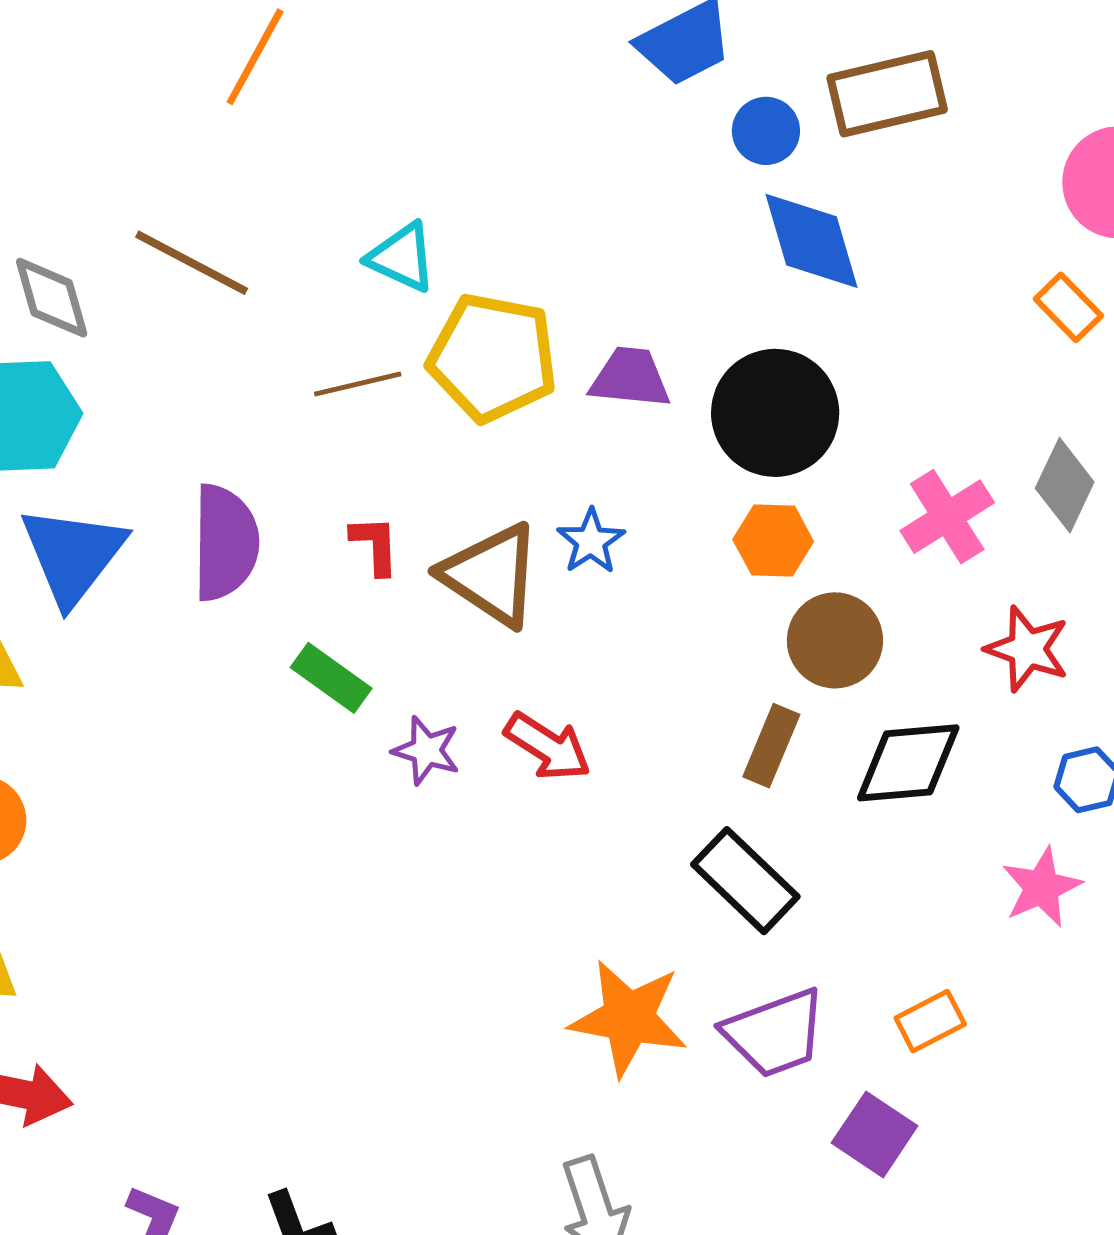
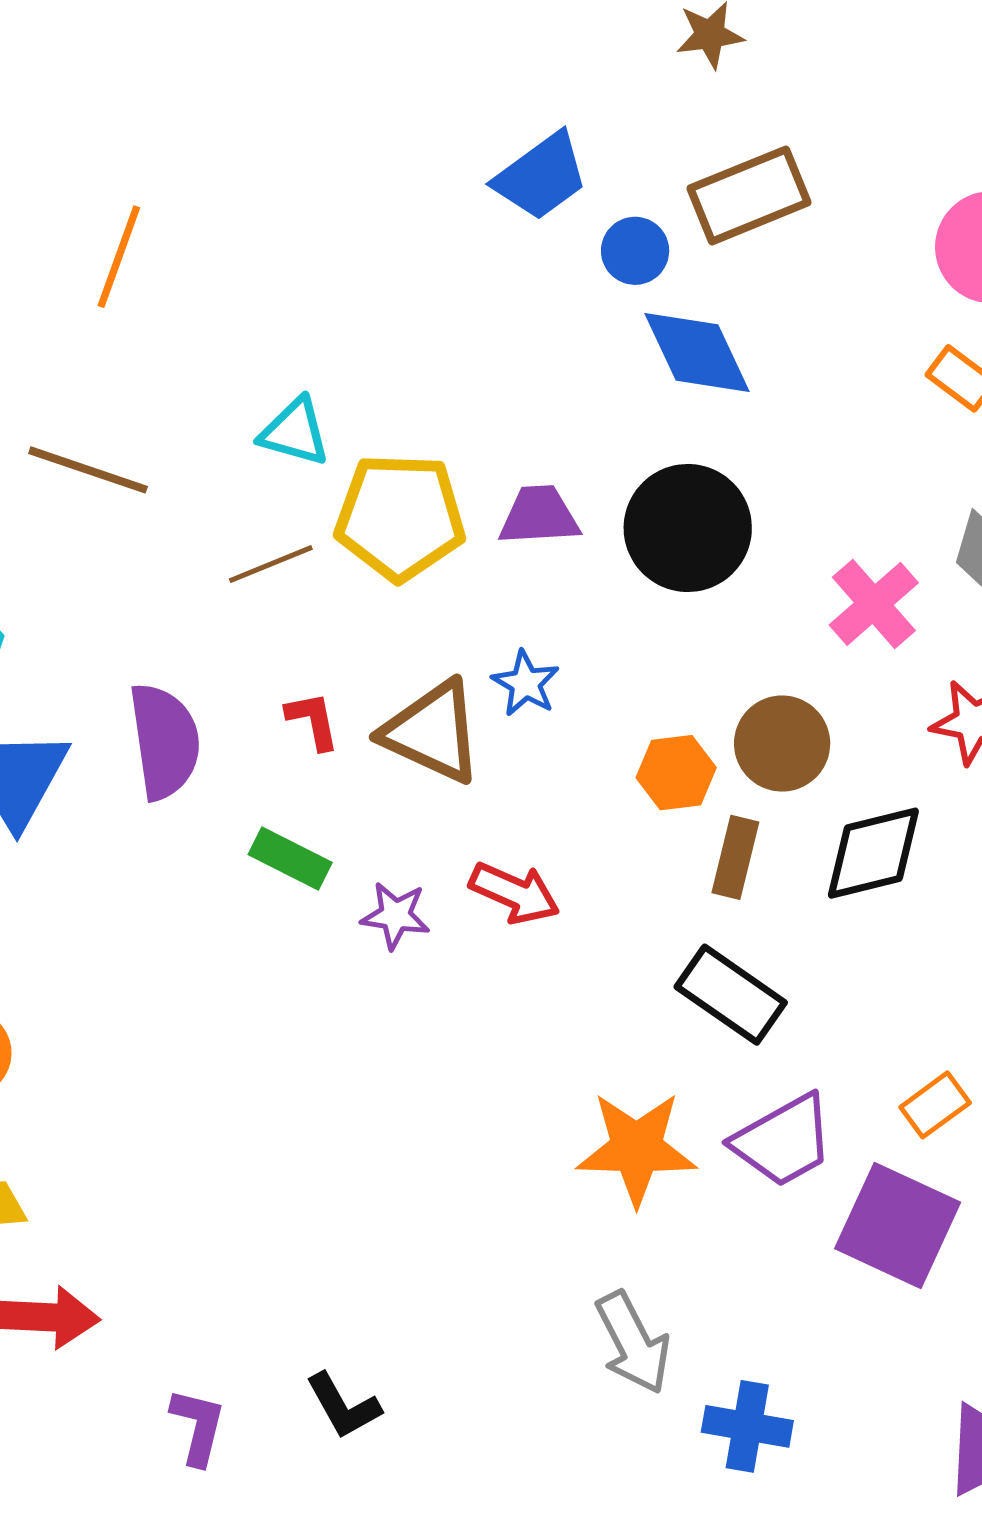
orange hexagon: (773, 541) -> (676, 773), moved
purple square: (875, 1134) -> (898, 1225), size x1.5

